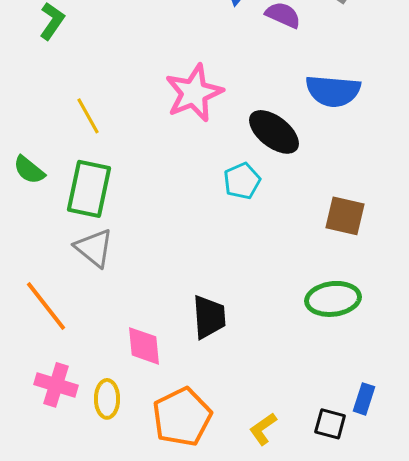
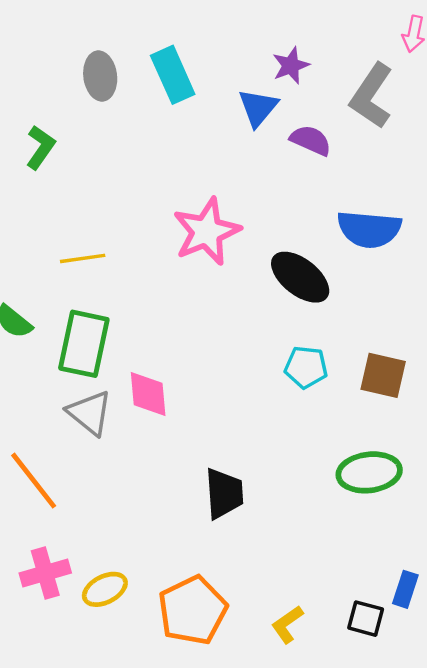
yellow line: (88, 116) -> (83, 258), turned -69
cyan pentagon: (242, 181) -> (306, 367), moved, turned 30
pink diamond: (144, 346) -> (148, 394), moved
pink cross: (56, 385) -> (45, 573), turned -33
yellow ellipse: (107, 399) -> (105, 589), turned 63

